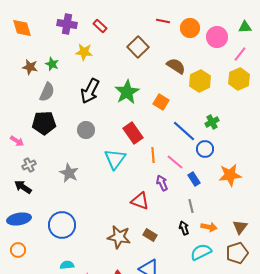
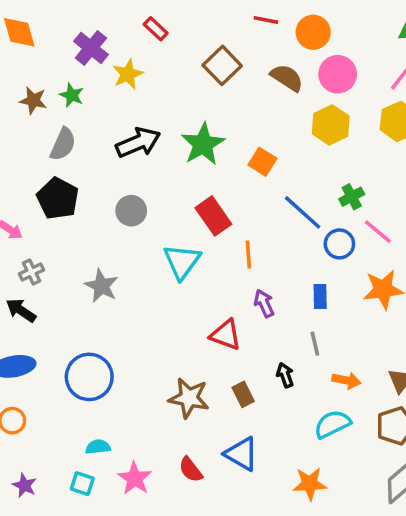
purple cross: (67, 24) -> (91, 48), moved, turned 30
pink circle: (217, 37) -> (338, 74), moved
yellow star: (84, 52) -> (128, 74), turned -30
brown semicircle: (176, 66) -> (287, 78), moved
black arrow: (90, 91) -> (138, 142), turned -140
black pentagon: (44, 123) -> (58, 198), turned 30
pink line: (175, 162) -> (378, 232), moved
blue rectangle: (194, 179) -> (320, 296), turned 32
black arrow: (184, 228) -> (285, 375), moved
brown rectangle: (150, 235) -> (243, 394), turned 32

